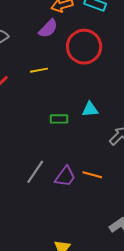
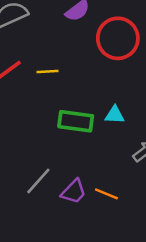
yellow line: (39, 70) -> (48, 71), moved
green rectangle: (59, 119) -> (76, 121), size x1.6

